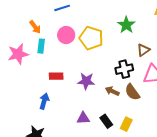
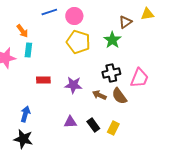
green star: (126, 25) -> (112, 40), moved
pink circle: (66, 35) -> (74, 16), moved
brown triangle: (143, 50) -> (125, 22), moved
blue arrow: (44, 101) -> (25, 114), moved

